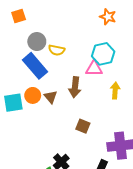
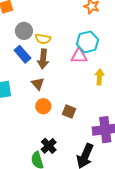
blue rectangle: (35, 66) -> (22, 54), size x0.7
brown arrow: (75, 87) -> (43, 59), moved
orange circle: (33, 95) -> (43, 106), moved

